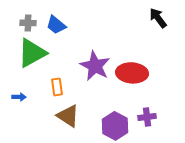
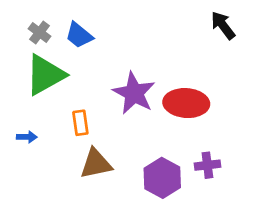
gray cross: (28, 23) -> (39, 32), turned 35
brown triangle: (68, 116) -> (96, 164), turned -45

